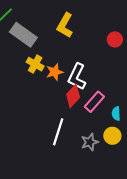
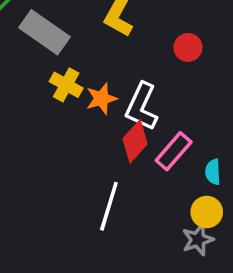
red circle: (115, 39) -> (188, 47), moved
gray star: (90, 142) -> (198, 240), moved

